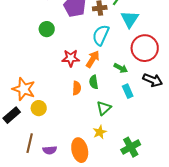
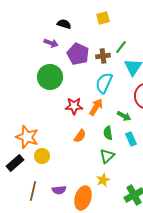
green circle: (47, 29) -> (50, 77), size x1.6
green semicircle: (94, 82) -> (108, 133), moved
orange semicircle: (77, 88) -> (80, 136), turned 32
purple semicircle: (50, 150) -> (59, 190), moved
orange ellipse: (80, 150) -> (83, 198), turned 30

